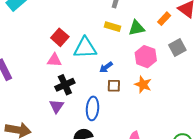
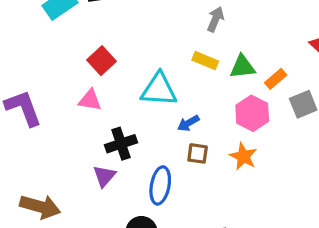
orange rectangle: (164, 19) -> (276, 79), moved
red square: (60, 37) -> (101, 61), moved
pink triangle: (54, 60) -> (90, 100), moved

